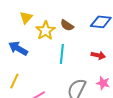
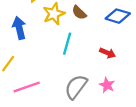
blue arrow: (18, 48) -> (19, 28), turned 36

